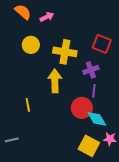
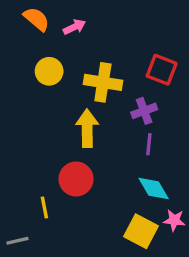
yellow line: (28, 105) -> (44, 208), moved
red circle: (82, 108) -> (76, 179), moved
gray line: (12, 140) -> (17, 241), moved

